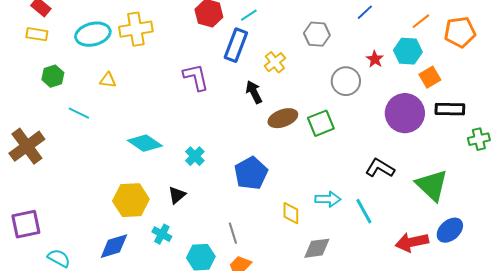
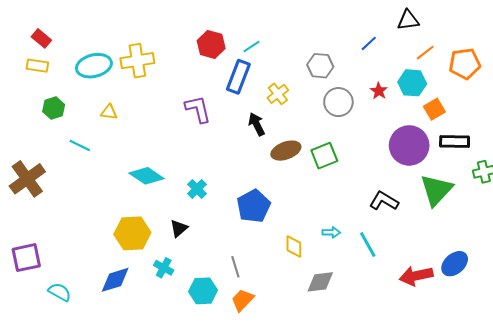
gray circle: (346, 81) -> (338, 102), moved
green triangle: (432, 185) -> (436, 190), moved, turned 30
cyan arrow: (328, 199) -> (331, 232), size x0.7

